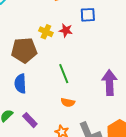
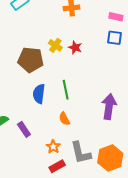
blue square: (88, 15) -> (115, 38), moved
blue semicircle: (20, 84) -> (39, 94), moved
orange semicircle: (68, 102) -> (64, 119), turned 40

